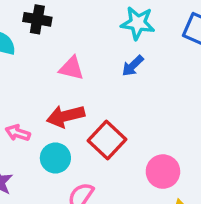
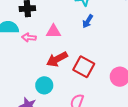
pink arrow: (18, 133) -> (29, 38), moved
cyan circle: (55, 158) -> (44, 85), moved

